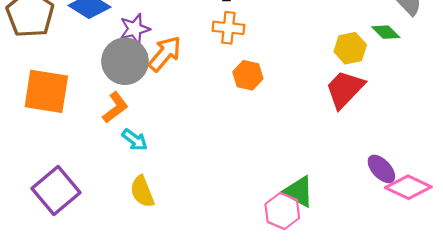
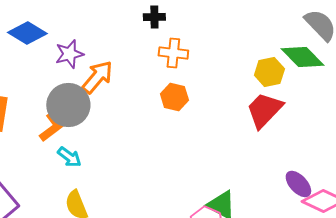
orange cross: (228, 28) -> (173, 53), moved
green diamond: (386, 32) -> (302, 57), size x1.6
gray circle: (125, 61) -> (68, 105), moved

